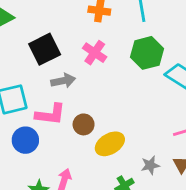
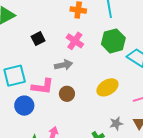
black square: (45, 49) -> (38, 39), size x0.6
gray arrow: (63, 81) -> (63, 65), moved
yellow ellipse: (110, 144) -> (107, 87), moved

